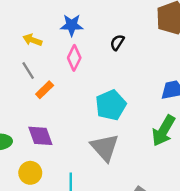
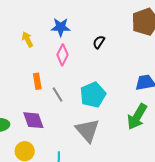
yellow arrow: (32, 40) -> (27, 39), turned 42
gray line: (28, 71) -> (58, 94), moved
orange rectangle: (45, 90) -> (37, 81), turned -56

